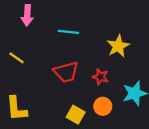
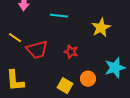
red trapezoid: (66, 72) -> (37, 50), moved
red star: (100, 77) -> (71, 52), moved

